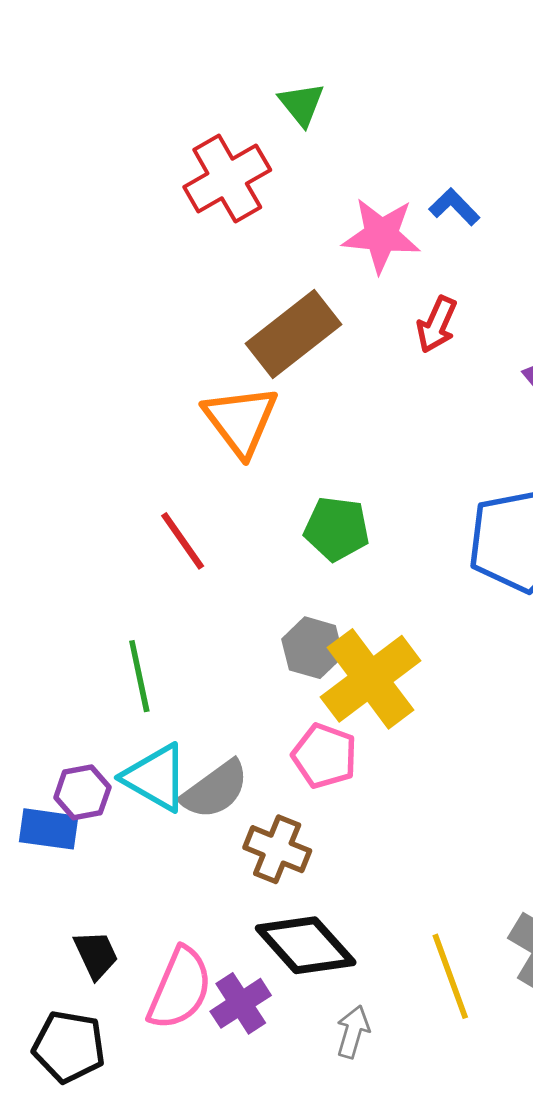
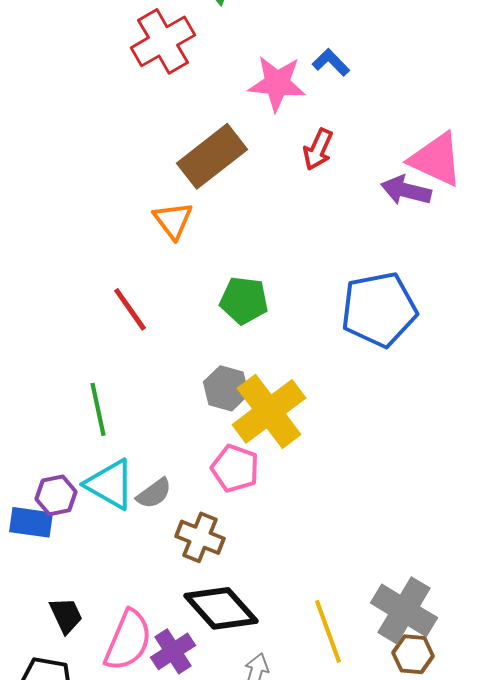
orange triangle: (241, 421) -> (173, 220), size x0.7
gray semicircle: (215, 790) -> (154, 493), size x0.7

